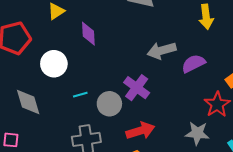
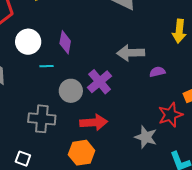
purple diamond: (88, 34) -> (65, 42), moved
purple semicircle: (193, 64) -> (157, 72), size x0.7
cyan line: (80, 95) -> (46, 66), moved

